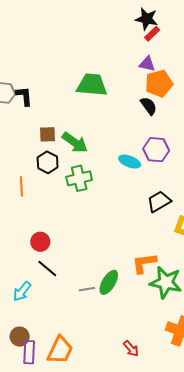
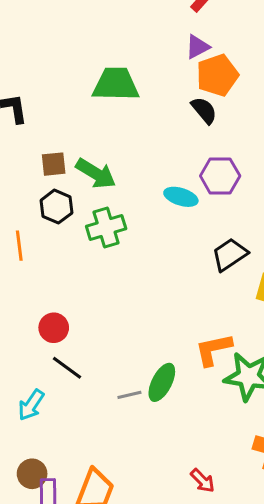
purple triangle: (147, 64) -> (198, 47), turned -36

